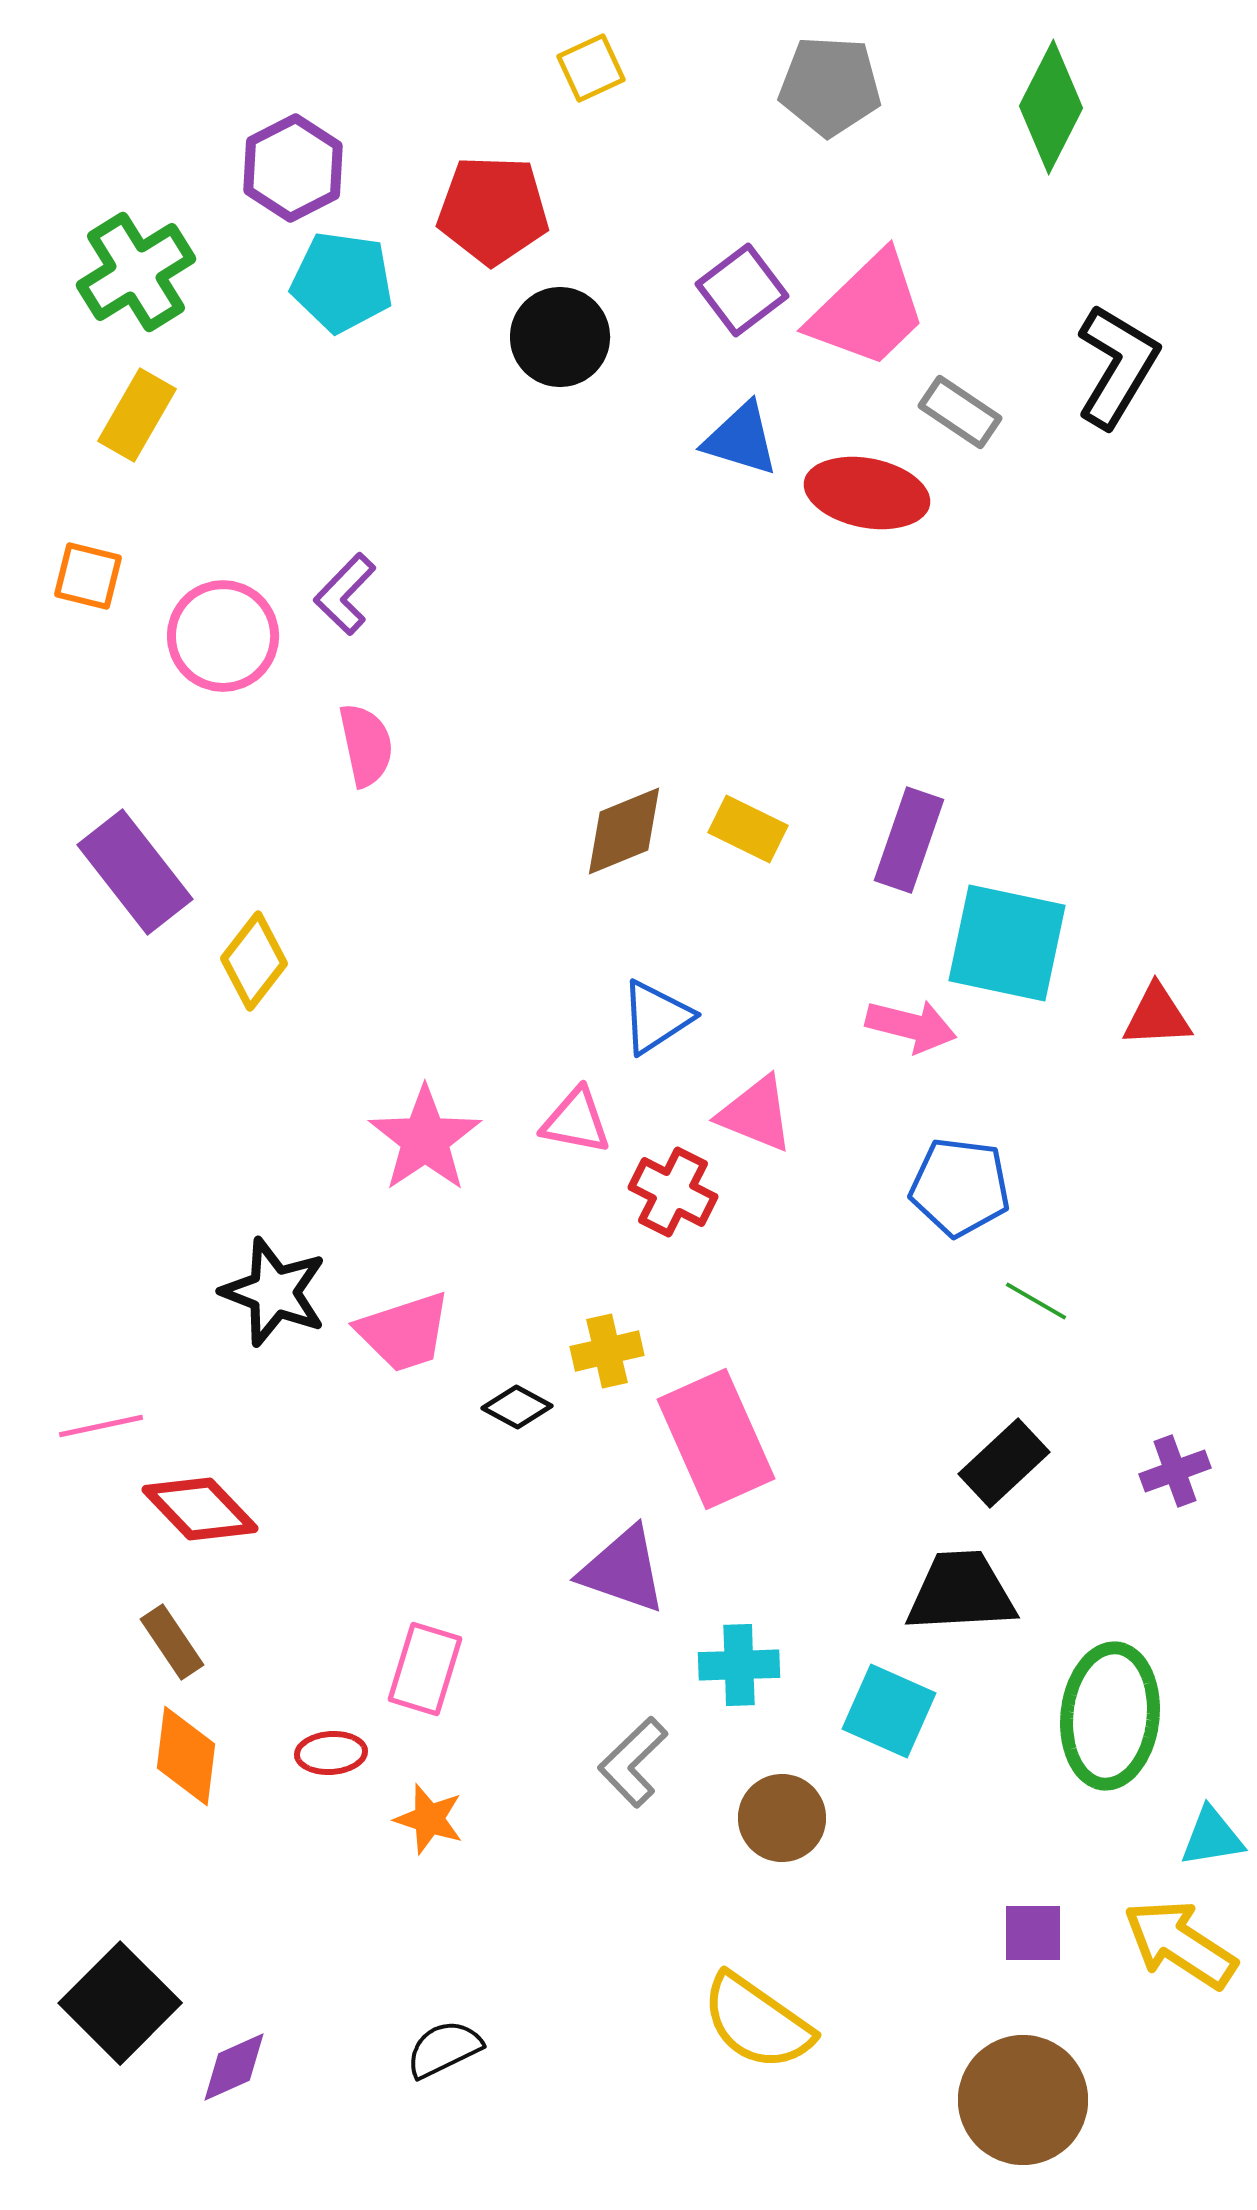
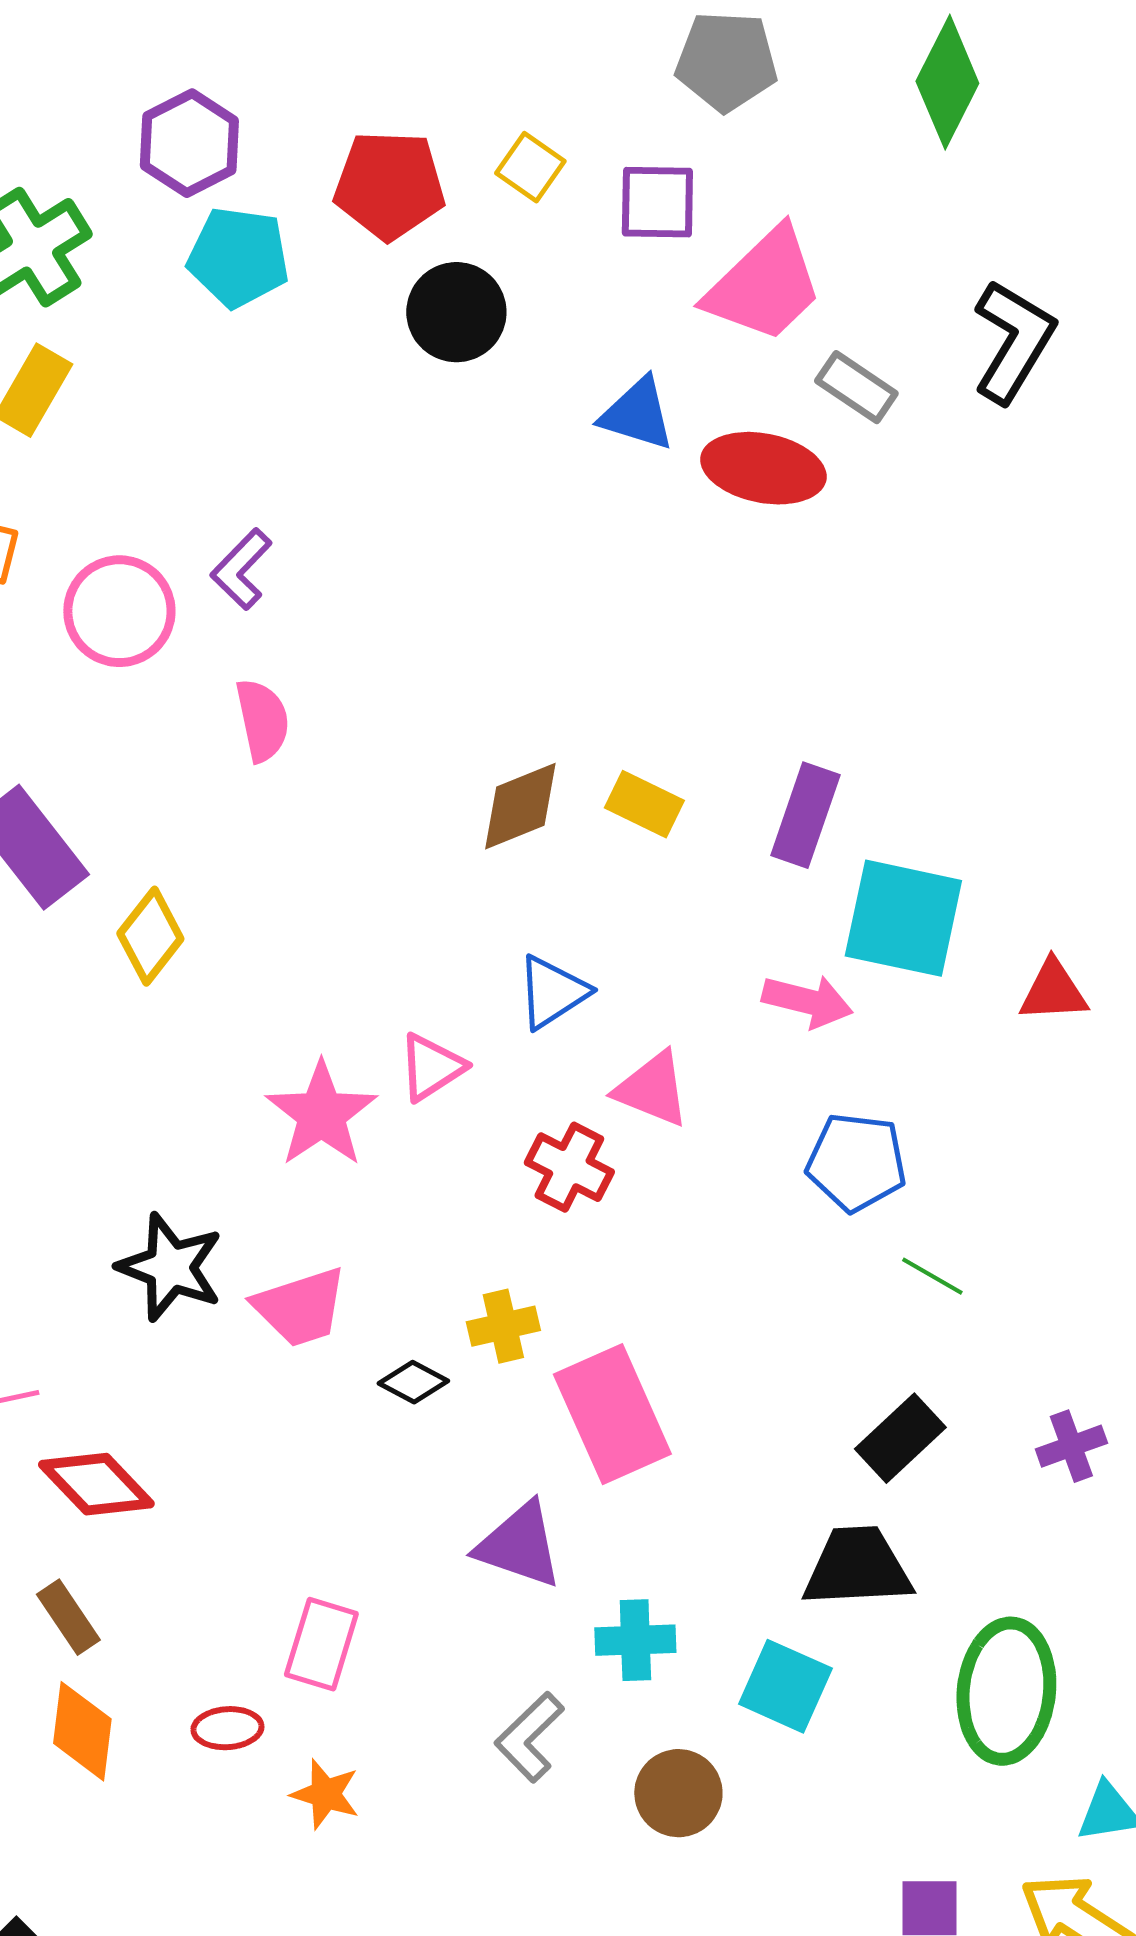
yellow square: (591, 68) -> (530, 167), moved, turned -30
purple square: (742, 290) -> (657, 202), moved, turned 38
pink triangle: (576, 1121) -> (431, 1067), moved, turned -44

